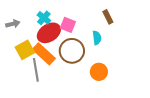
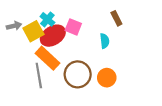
yellow square: (25, 50) -> (33, 31), moved
brown circle: (72, 51) -> (78, 74), moved

